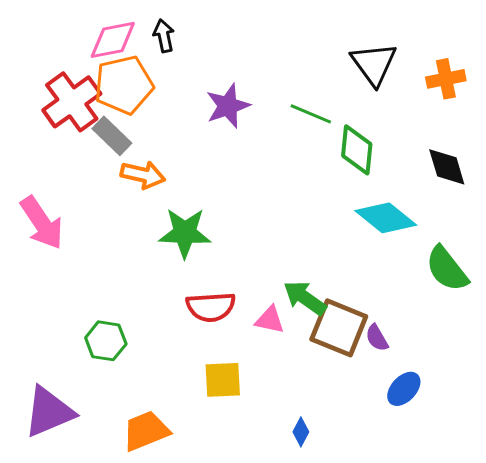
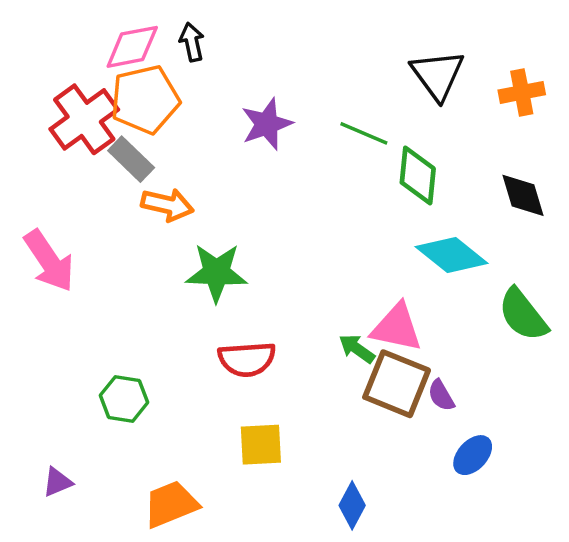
green arrow: (305, 298) -> (357, 349), size x0.7
pink triangle: (270, 320) -> (397, 328), moved, size x1.5
purple triangle: (49, 412) -> (57, 482), size x0.5
blue diamond: (301, 432) -> (352, 505), size x1.4

